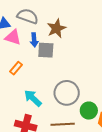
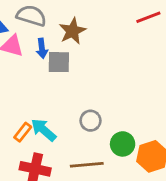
orange rectangle: (16, 68) -> (23, 132), moved
gray circle: (67, 93) -> (90, 121), size x0.6

